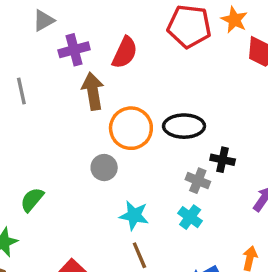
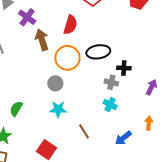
purple cross: (74, 50) -> (27, 17), turned -30
red semicircle: (125, 53) -> (70, 25), moved
cyan star: (134, 215) -> (58, 109), moved

